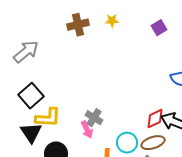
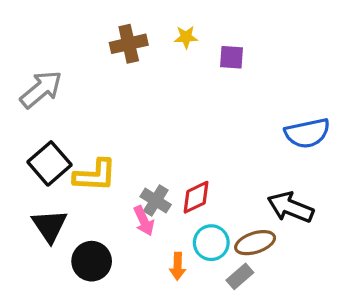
purple square: (159, 28) -> (231, 57), moved, turned 35
yellow L-shape: (48, 118) -> (95, 175), moved
red diamond: (155, 119) -> (196, 197), moved

